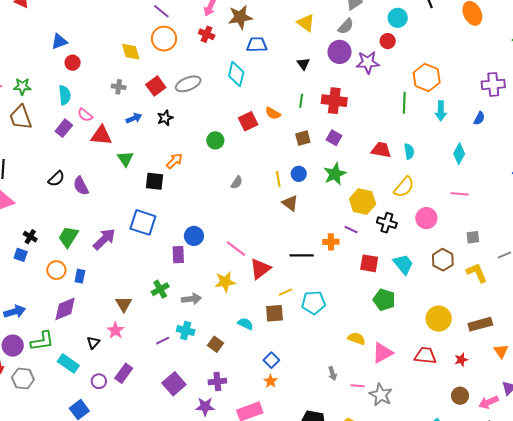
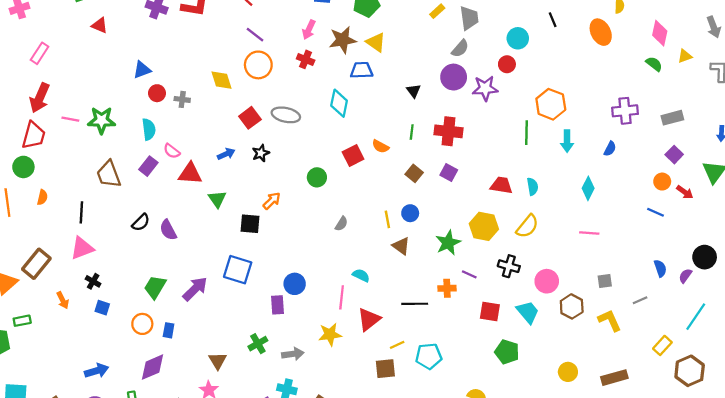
yellow triangle: (306, 23) -> (376, 42), moved
gray ellipse: (188, 84) -> (286, 115), turned 35
green star: (22, 86) -> (102, 120), size x1.4
gray cross: (119, 87) -> (182, 99), moved
brown trapezoid: (21, 117) -> (109, 174), moved
brown square: (303, 138) -> (414, 173), turned -35
green star: (335, 174) -> (448, 243), moved
yellow hexagon: (363, 201) -> (484, 226), moved
pink circle: (426, 218) -> (547, 281), moved
black cross: (30, 237) -> (93, 281), moved
pink line: (236, 249) -> (342, 297), turned 60
yellow circle: (439, 319) -> (568, 372), size x0.7
cyan semicircle: (245, 324) -> (361, 275), moved

